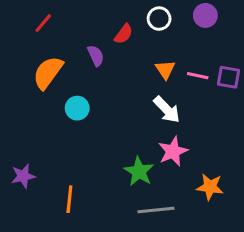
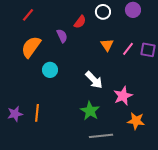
pink line: (198, 76) -> (128, 49), turned -64
white arrow: (167, 110) -> (94, 80), moved
pink star: (173, 151) -> (123, 96), moved
orange line: (69, 199) -> (37, 113), moved

